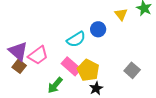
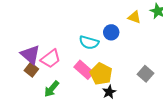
yellow triangle: (121, 14) -> (134, 17), turned -32
cyan semicircle: (76, 39) -> (89, 42), turned 48
green arrow: (55, 85) -> (52, 89), moved

